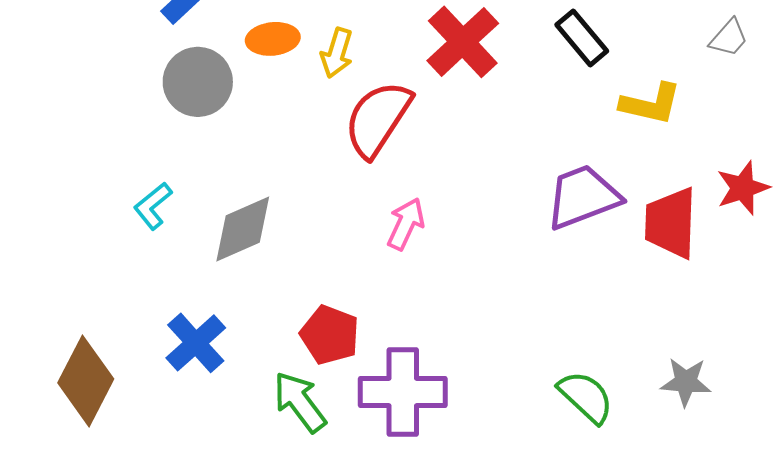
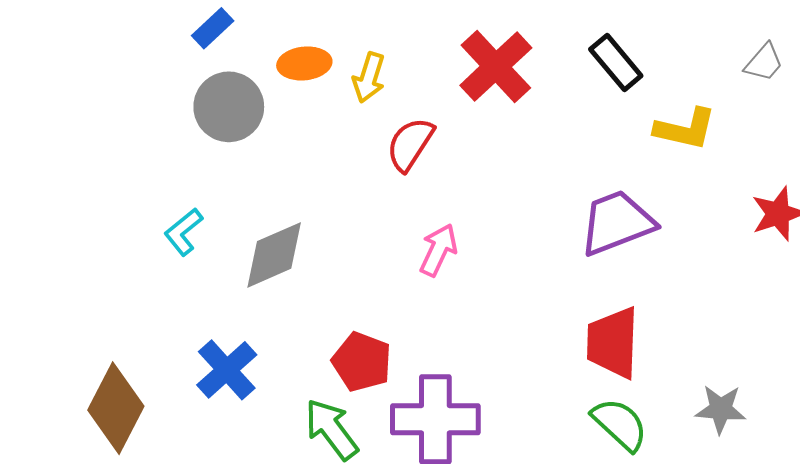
red semicircle: (378, 119) -> (410, 144), size x0.7
red trapezoid: (671, 223) -> (613, 343), moved

